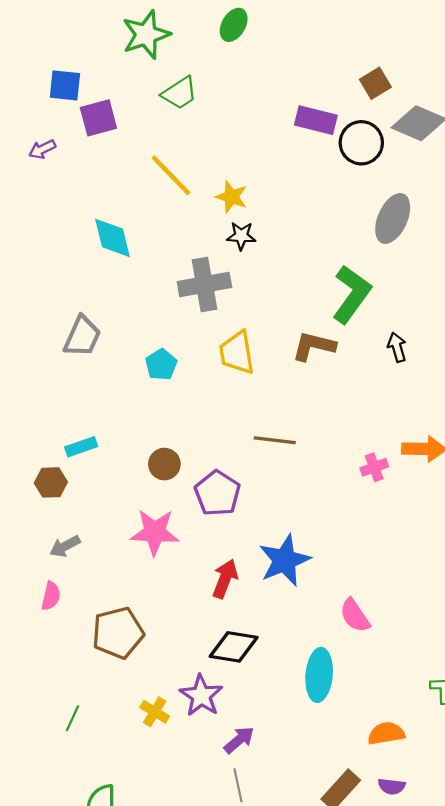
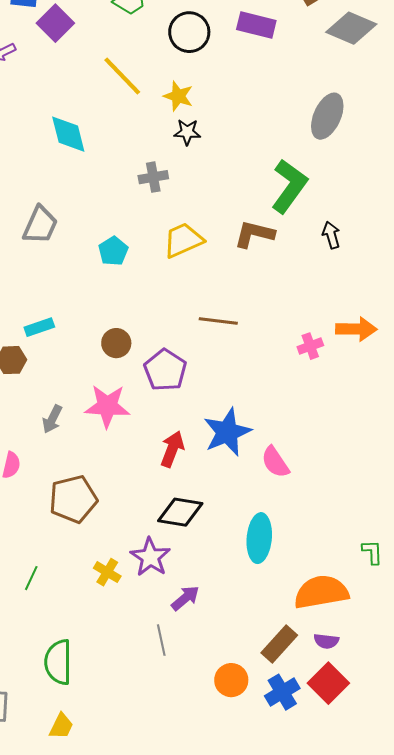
purple square: (98, 118) -> (55, 23), turned -30
black circle: (361, 143) -> (189, 32), moved
gray cross: (204, 284) -> (153, 177), size x0.6
yellow trapezoid: (237, 353) -> (183, 240), turned 75
gray arrow: (65, 546) -> (52, 419), moved, turned -36
pink semicircle: (355, 615) -> (275, 462), moved
orange semicircle: (386, 733) -> (321, 592), size x1.6
gray line: (238, 785) -> (161, 640), moved

